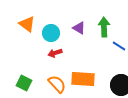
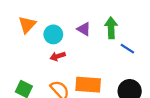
orange triangle: (27, 24) -> (27, 25), turned 36

